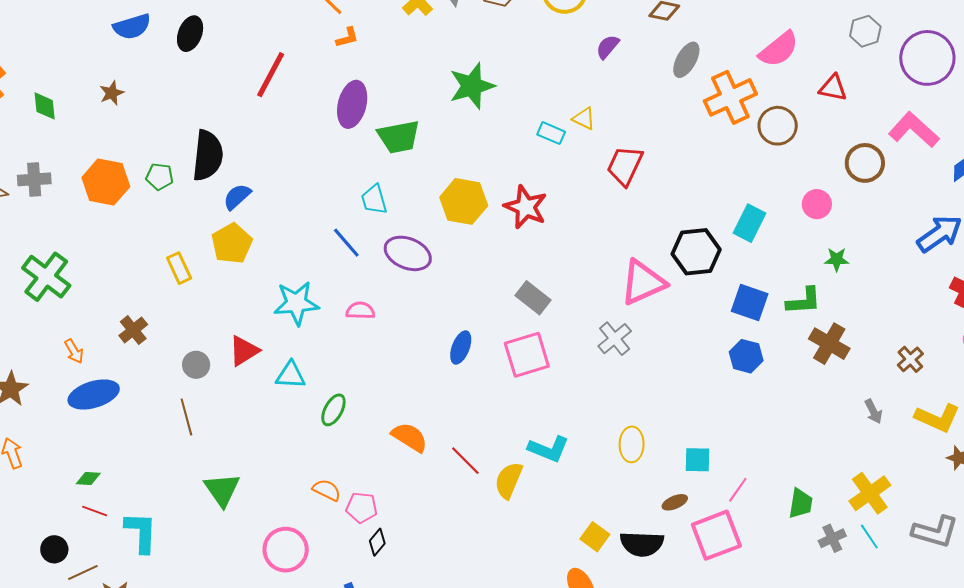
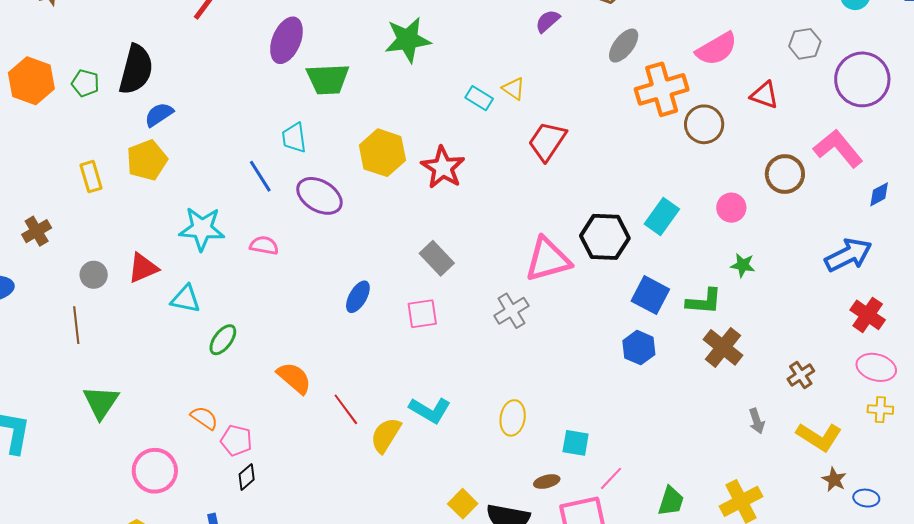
pink square: (527, 355) -> (422, 314), size x0.7

